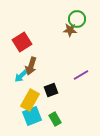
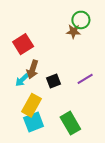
black square: (51, 90) -> (54, 81), moved
green rectangle: (55, 119) -> (70, 123), moved, size x1.5

